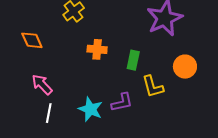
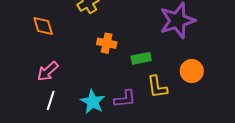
green rectangle: (133, 60) -> (141, 58), turned 60
pink arrow: (42, 85) -> (48, 71), turned -95

